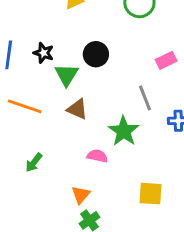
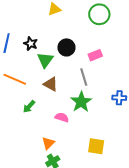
pink rectangle: (166, 60) -> (95, 55), moved
gray line: (145, 98) -> (84, 77), moved
green arrow: (34, 163) -> (29, 107), moved

